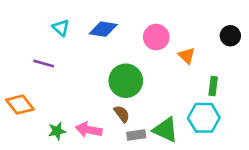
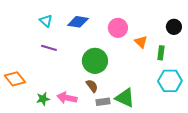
purple line: (44, 64) -> (49, 48), moved
green rectangle: (213, 86) -> (161, 53), moved
cyan hexagon: (204, 118) -> (170, 81), moved

